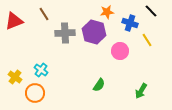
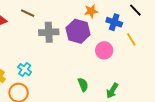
brown line: (44, 14) -> (28, 13), turned -32
green semicircle: (99, 85) -> (83, 85), turned -56
green arrow: (141, 91) -> (112, 91), moved

